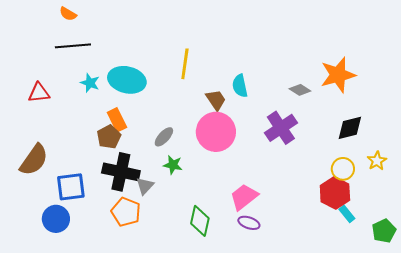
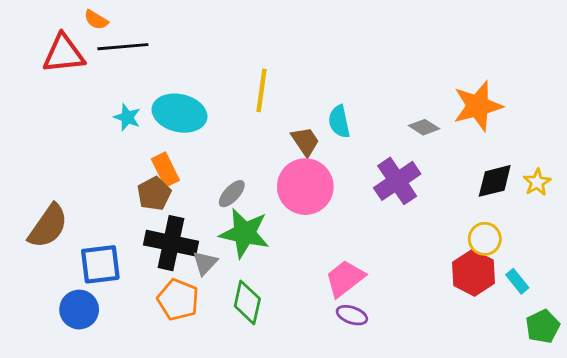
black line: (73, 46) -> (123, 47), moved
red triangle: (39, 93) -> (64, 54), moved, size x1.4
yellow star: (377, 161) -> (537, 182), moved
green star: (173, 165) -> (245, 233), size x1.8
cyan rectangle: (347, 214) -> (517, 281), moved
green diamond: (200, 221) -> (247, 302), moved

